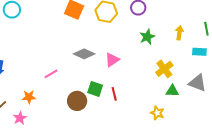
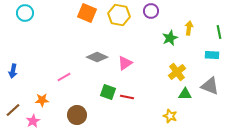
yellow arrow: (179, 33) -> (189, 28), moved
green star: (147, 37) -> (170, 38), moved
red line: (114, 94) -> (127, 97), turned -64
brown circle: (77, 101) -> (77, 115), moved

